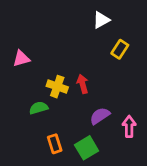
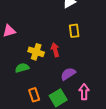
yellow rectangle: (120, 49) -> (74, 31), moved, turned -40
pink arrow: (129, 126) -> (84, 92), moved

